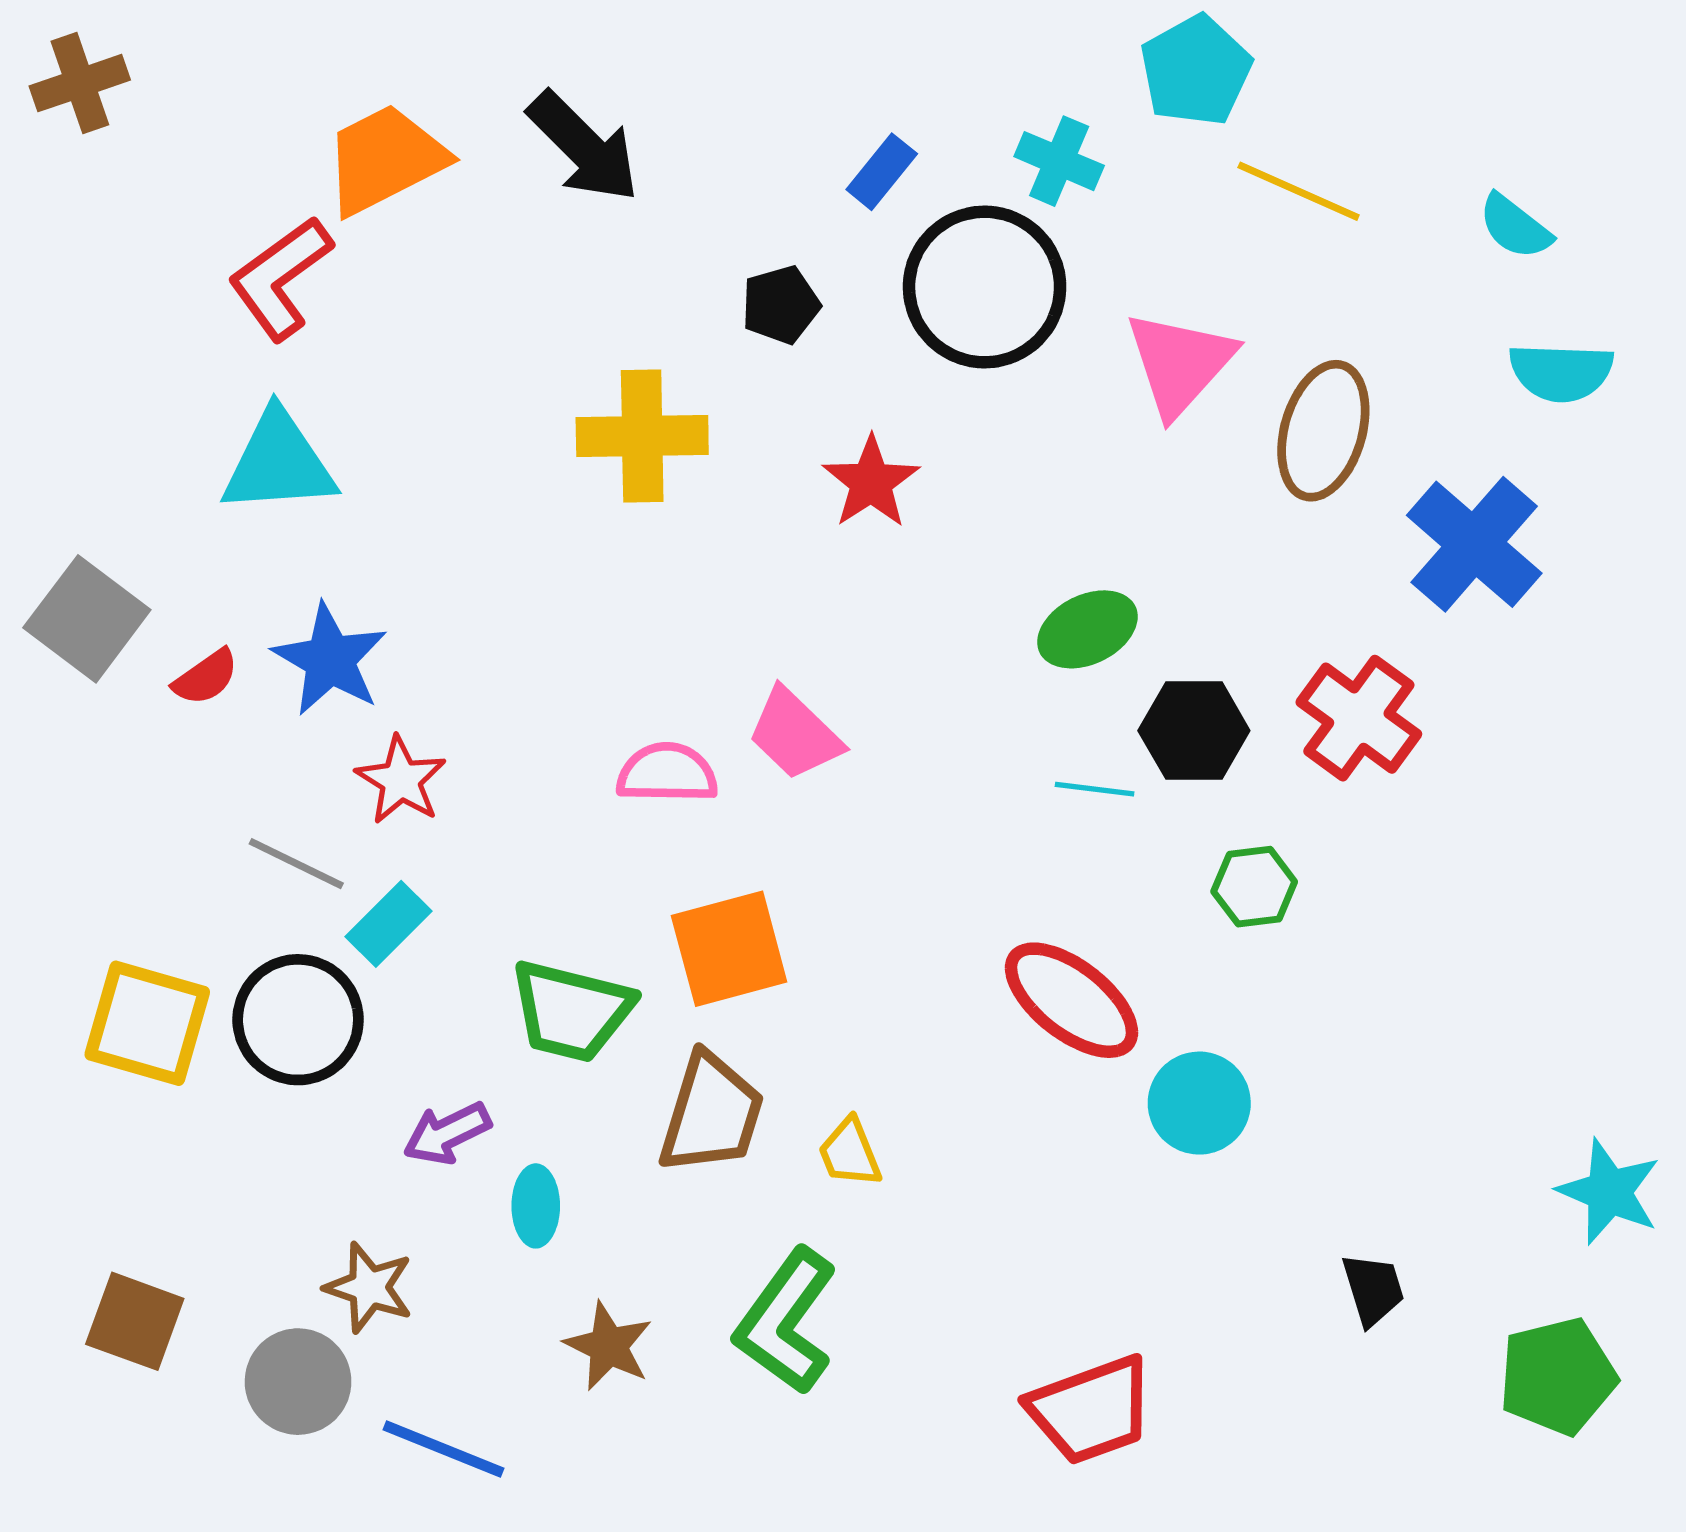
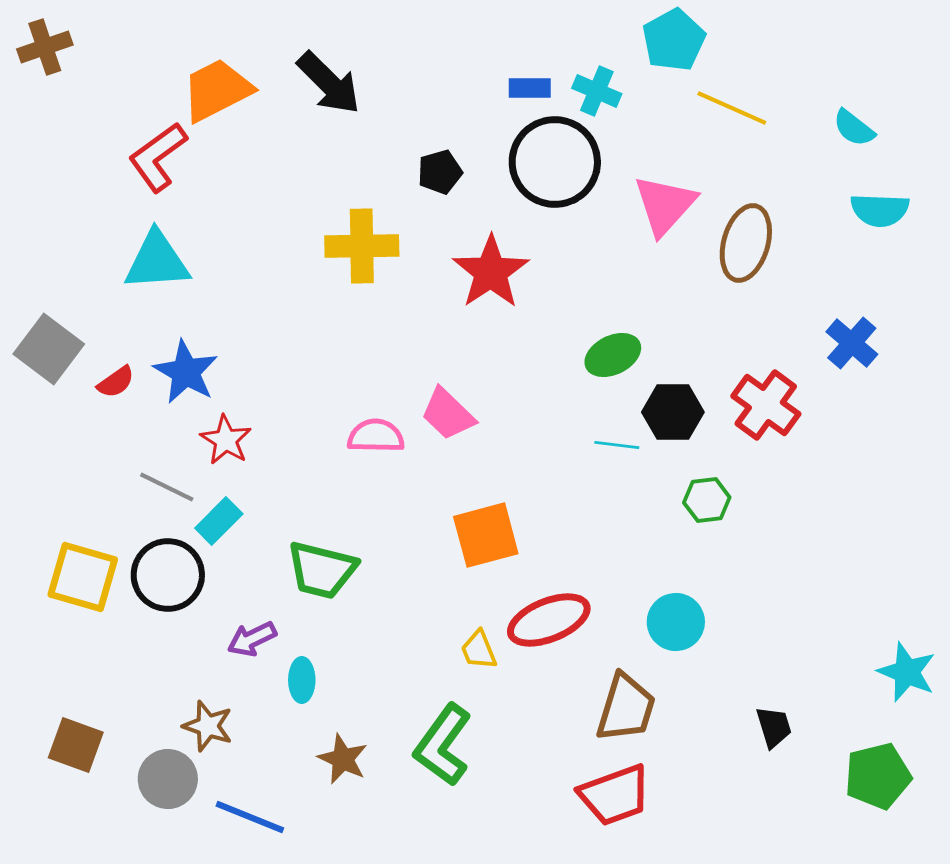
blue rectangle: (882, 172) -> (530, 88), moved, turned 51
red star: (871, 482) -> (491, 272), size x1.4
blue cross: (1474, 544) -> (852, 343), moved, size x0.7
orange square: (729, 949) -> (486, 535), moved
red ellipse: (1071, 1000) -> (549, 620), moved, turned -60
brown trapezoid: (711, 1114) -> (626, 708), moved

